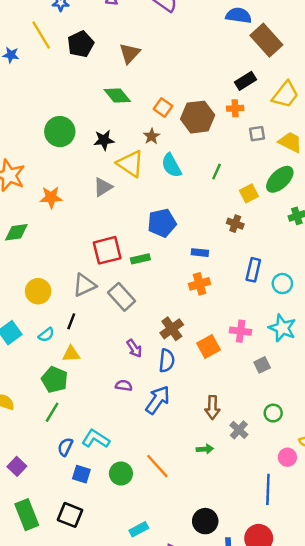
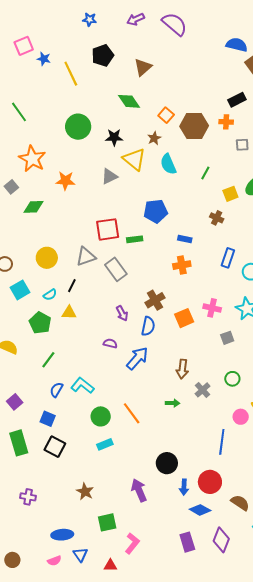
yellow line: (41, 35) -> (71, 74), moved
green pentagon: (55, 380) -> (40, 323), moved
blue square: (81, 474) -> (48, 419), moved
cyan rectangle: (139, 529) -> (105, 444), moved

